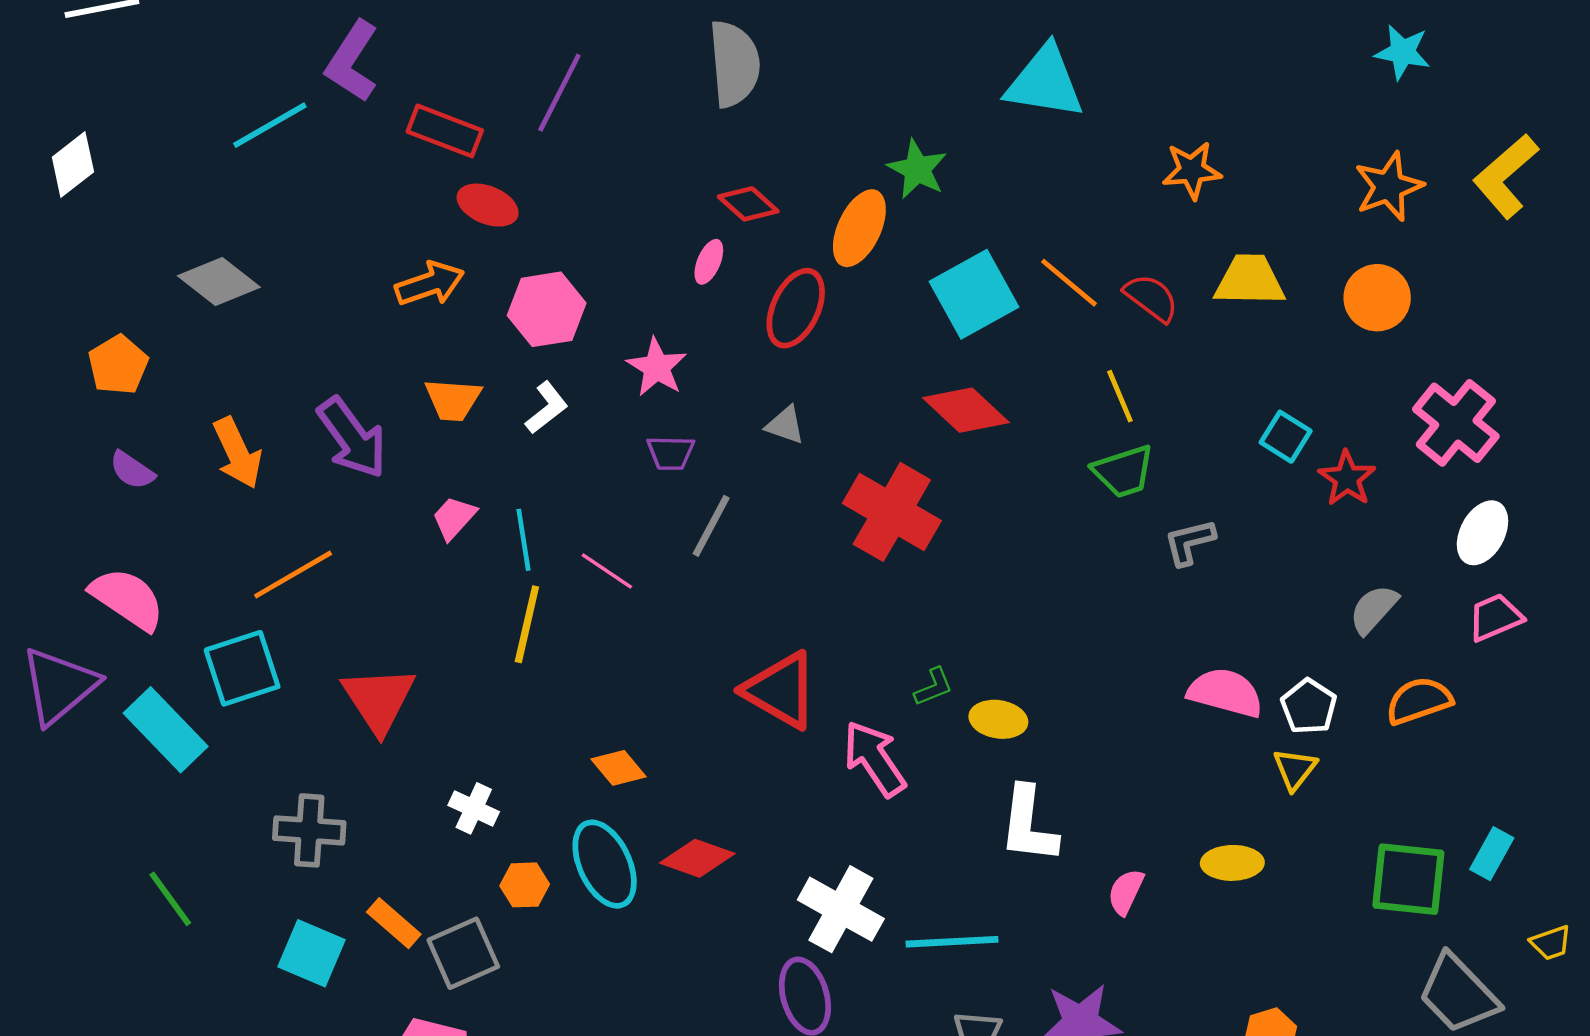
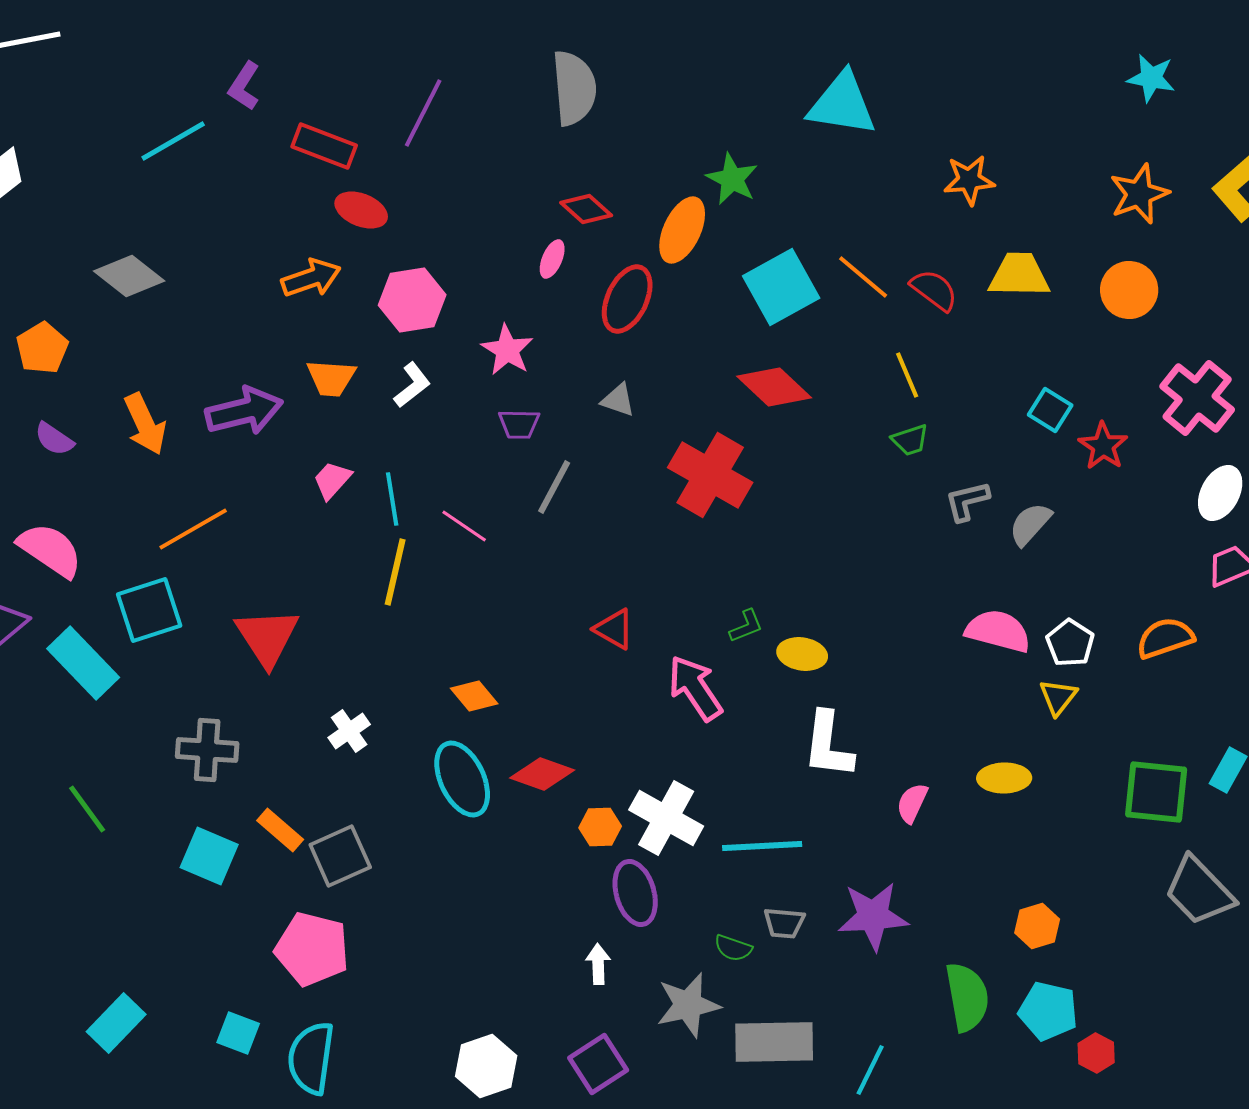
purple L-shape: (352, 61) -> (244, 86), size x0.7
purple arrow: (352, 438) -> (244, 411), turned -68
green trapezoid: (1123, 471) -> (910, 440), size x0.7
gray semicircle: (1374, 609) -> (1030, 524), moved
red triangle: (781, 690) -> (614, 629), size x0.6
white cross: (474, 808) -> (349, 731), turned 30
orange hexagon: (525, 885) -> (600, 827), moved

